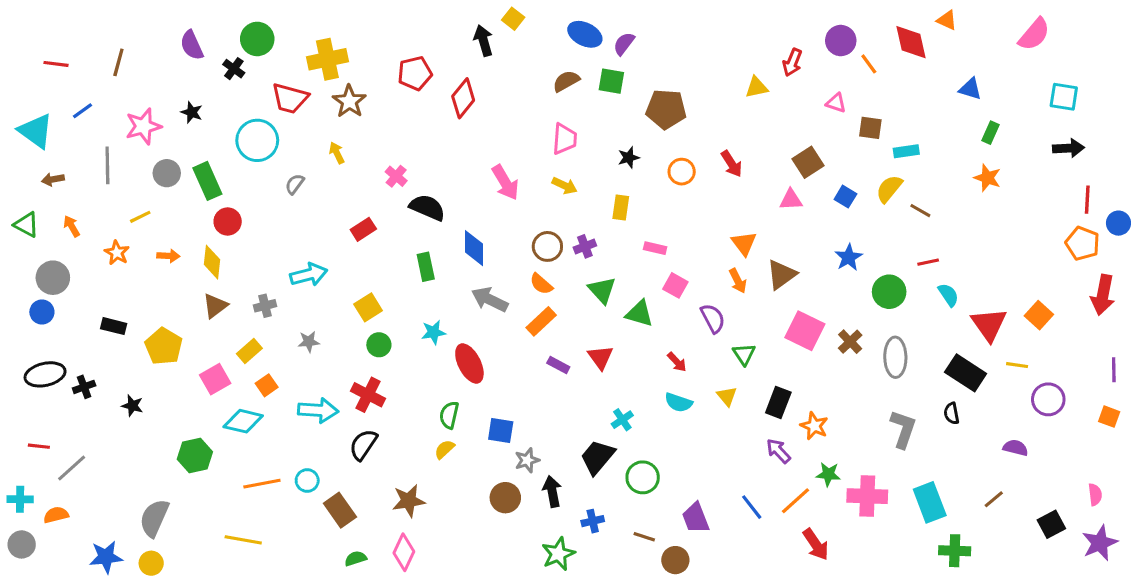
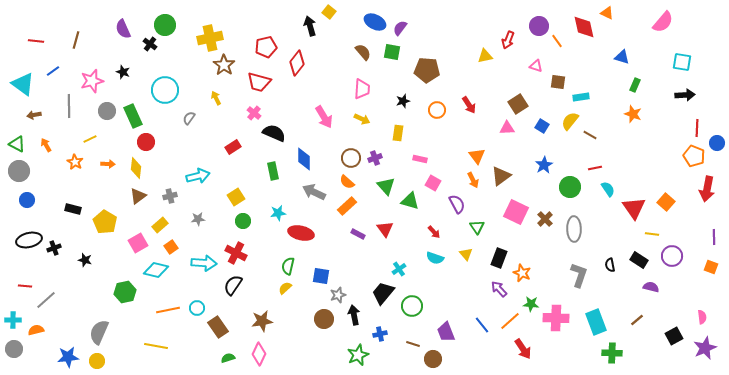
brown semicircle: (566, 81) -> (363, 52), turned 78
red trapezoid: (290, 98) -> (259, 82), moved
gray circle: (53, 278) -> (19, 171), moved
red ellipse: (469, 363) -> (301, 233), turned -50
black rectangle: (966, 373) -> (639, 260), moved, size x0.7

